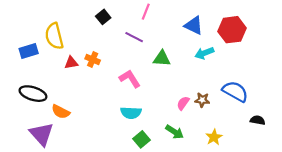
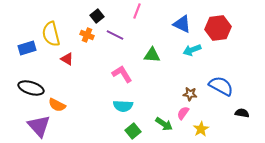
purple line: (134, 37) -> (115, 35), moved
orange cross: (93, 60) -> (87, 35), moved
red triangle: (71, 63) -> (67, 59), turned 40
pink semicircle: (183, 103) -> (183, 113), moved

